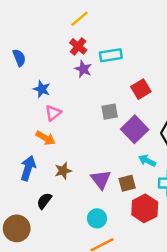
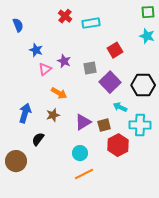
purple star: (83, 69) -> (64, 61), moved
orange arrow: (46, 138) -> (59, 93), moved
purple triangle: (101, 179) -> (83, 122), turned 36

